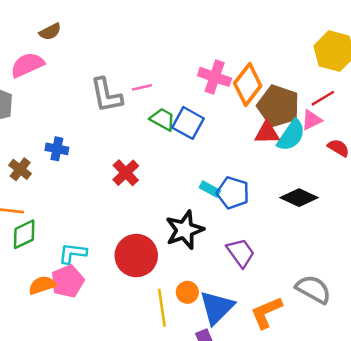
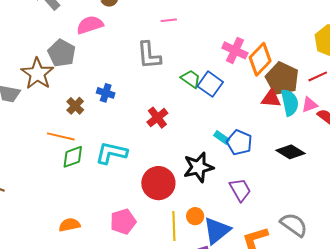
pink line: (142, 87) -> (169, 20), moved
pink triangle: (312, 120) -> (310, 105), moved
cyan semicircle: (291, 135) -> (290, 103), turned -52
cyan L-shape: (73, 253) -> (111, 153), moved, size x1.4
pink pentagon: (68, 281) -> (123, 222), moved
orange semicircle: (42, 285) -> (69, 225), moved

